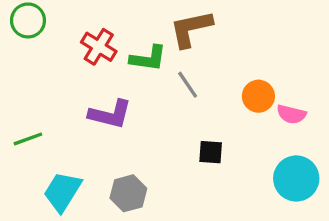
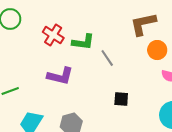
brown L-shape: (191, 29) -> (143, 24), moved
orange circle: (258, 96) -> (157, 50), moved

